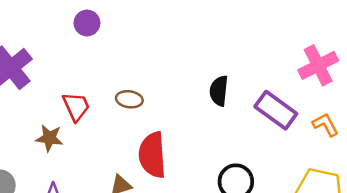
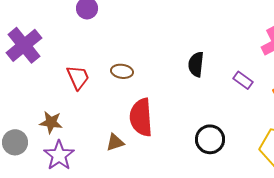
purple rectangle: (276, 110) -> (243, 80), size x0.6
brown star: (49, 138) -> (51, 122), moved

